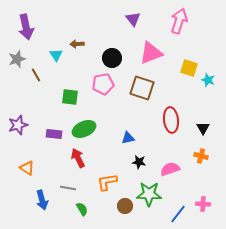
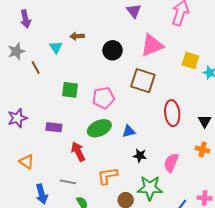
purple arrow: (26, 27) -> (25, 19), size x0.7
pink pentagon: (103, 84) -> (103, 98), moved
green ellipse: (84, 129) -> (99, 128), moved
pink semicircle: (170, 169) -> (171, 163), turned -48

